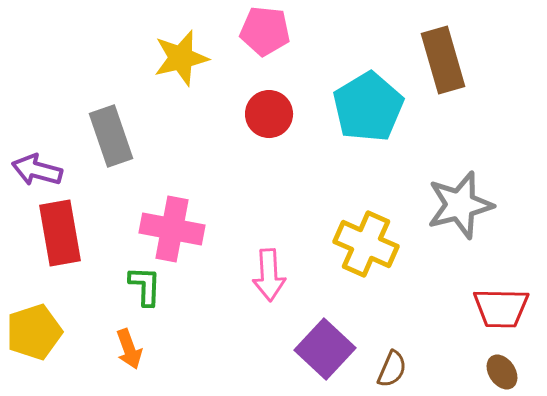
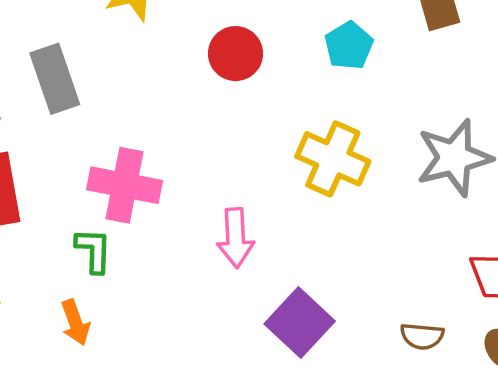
cyan pentagon: (368, 107) -> (349, 46), size x0.6
yellow cross: (366, 244) -> (333, 159), moved
brown semicircle: (392, 369) -> (422, 336), moved, turned 72

